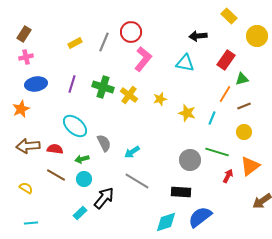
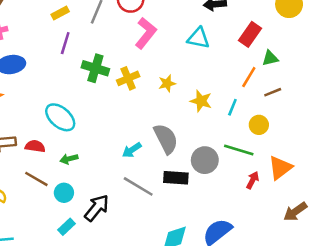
purple line: (72, 84) -> (65, 43), moved
yellow cross: (129, 95) -> (128, 78), turned 30
yellow circle: (244, 132) -> (259, 125), moved
gray semicircle: (104, 143) -> (166, 139), moved, size x1.4
cyan circle: (84, 179) -> (64, 193), moved
black rectangle: (181, 192) -> (176, 178), moved

